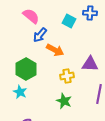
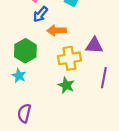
orange arrow: (55, 50) -> (57, 30), turned 150
yellow cross: (67, 76) -> (69, 58), size x1.5

